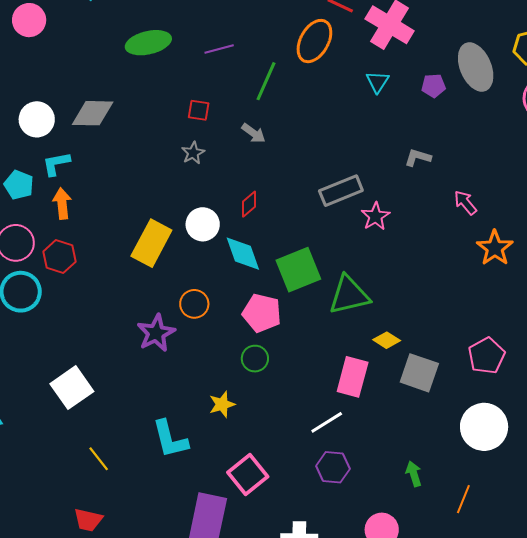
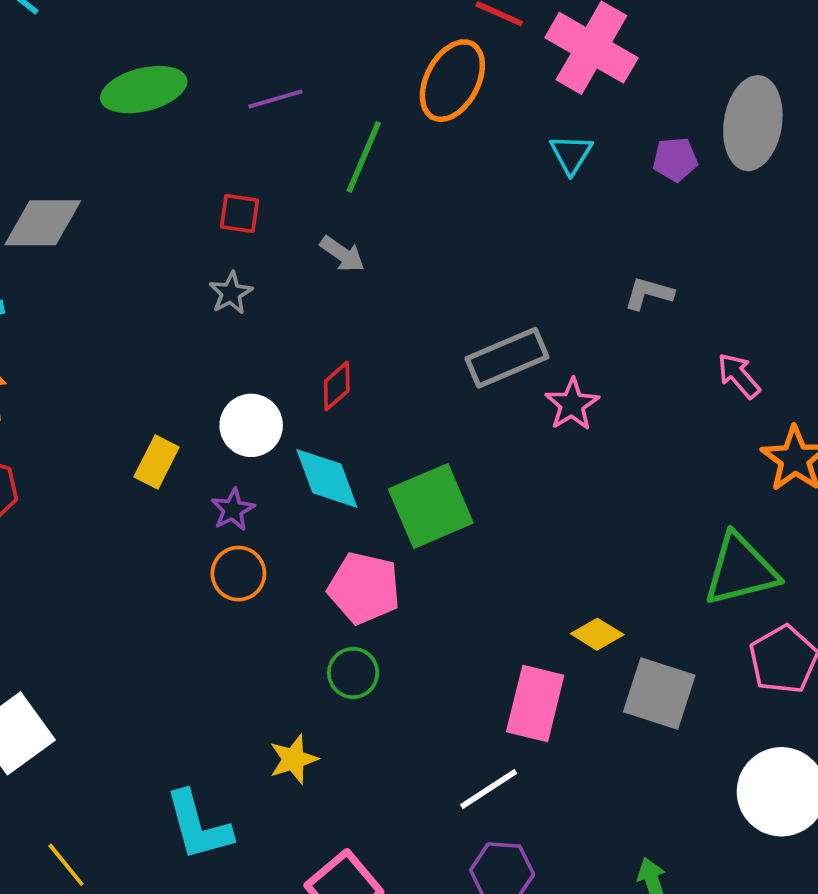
gray ellipse: (476, 67) -> (753, 123), turned 33
yellow rectangle: (151, 243) -> (157, 462), size x0.6
green triangle: (349, 295) -> (741, 570), moved
purple star: (156, 333) -> (233, 510), moved, size x0.6

